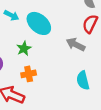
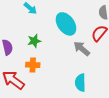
cyan ellipse: (39, 23) -> (66, 24), moved

